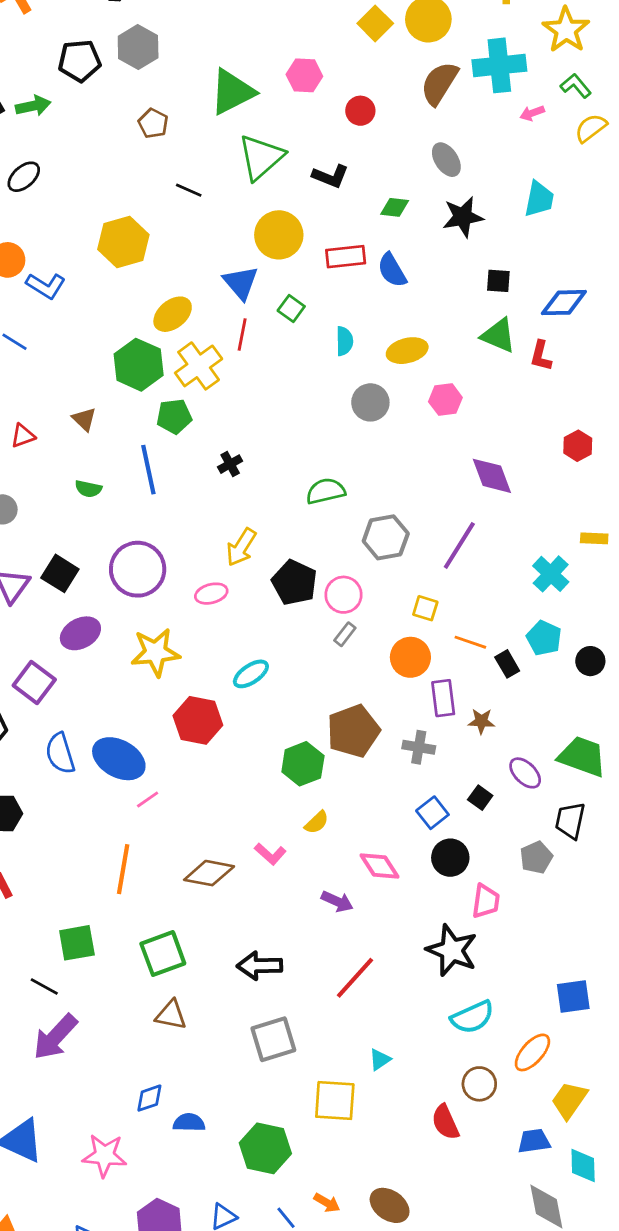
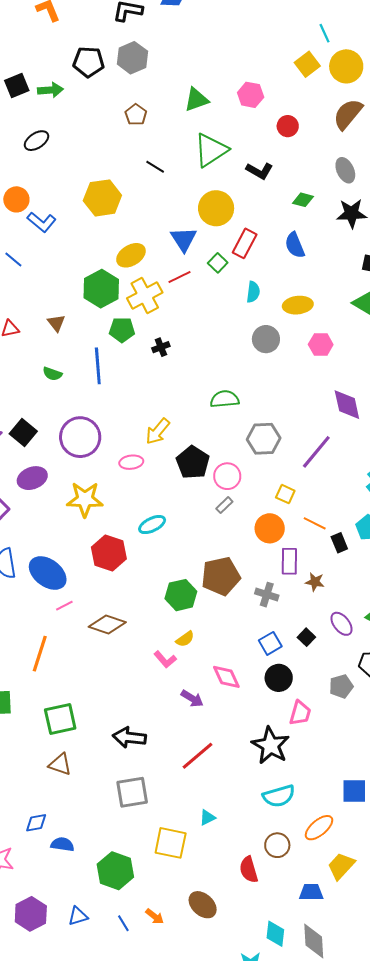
green triangle: (232, 92) -> (196, 100), size x0.7
red rectangle: (346, 257) -> (245, 243), moved, turned -64
red line: (242, 334) -> (180, 277), turned 45
black cross: (230, 464) -> (161, 347), moved
pink L-shape: (270, 854) -> (165, 660), moved
brown diamond: (209, 873) -> (107, 624), moved
cyan diamond: (583, 1166) -> (275, 934), moved
brown ellipse: (390, 1205) -> (203, 905), moved

